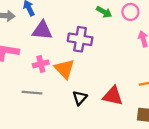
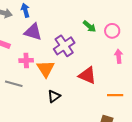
purple cross: (80, 39) -> (64, 46), turned 35
red triangle: (113, 96) -> (87, 75), moved

